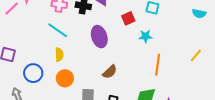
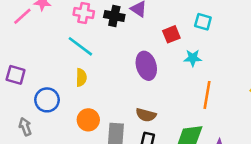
purple ellipse: (99, 37) -> (146, 66), moved
brown semicircle: (110, 72) -> (146, 115), moved, turned 56
orange circle: (65, 78) -> (88, 120), moved

